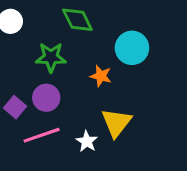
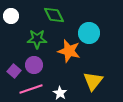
orange star: (101, 76) -> (69, 51), size x1.6
yellow triangle: (116, 123) -> (93, 81), moved

